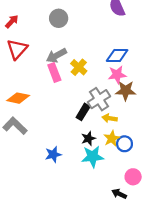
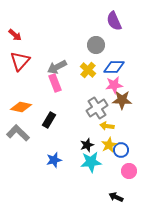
gray circle: (59, 18) -> (96, 45), moved
red arrow: (12, 21) -> (15, 35), turned 88
yellow cross: (79, 67) -> (88, 70), moved
black rectangle: (83, 112) -> (49, 120), moved
pink circle: (133, 177) -> (129, 171), moved

